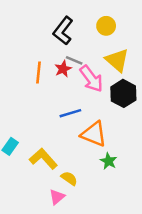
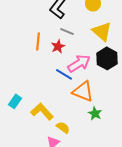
red star: (63, 69) -> (58, 46), moved
pink arrow: (91, 79) -> (79, 63), moved, turned -85
blue line: (70, 113) -> (64, 74), turned 48

